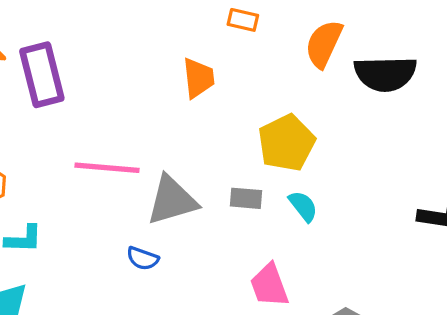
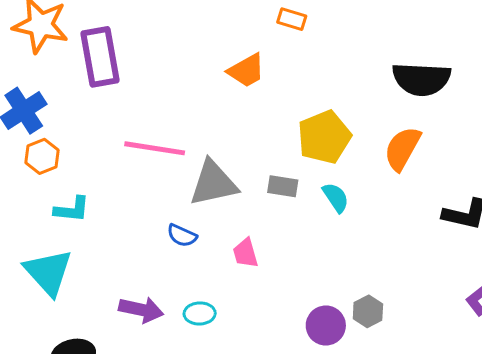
orange semicircle: (324, 44) -> (402, 149), moved
orange trapezoid: (198, 78) -> (246, 71), turned 63
pink trapezoid: (269, 285) -> (245, 253), moved, size x0.7

